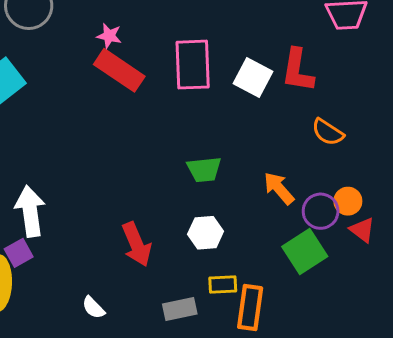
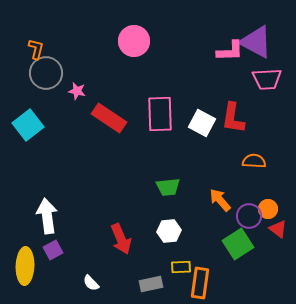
pink star: (109, 36) -> (77, 91), moved
orange semicircle: (328, 132) -> (254, 161), turned 150
purple square: (19, 253) -> (53, 250), moved

